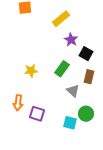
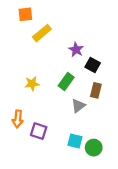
yellow rectangle: (61, 19) -> (42, 33), moved
gray triangle: (73, 91) -> (78, 106), turned 40
green circle: (86, 114) -> (94, 148), moved

